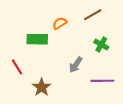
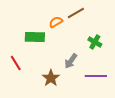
brown line: (93, 15) -> (76, 13), moved
brown star: (42, 87) -> (51, 78), moved

